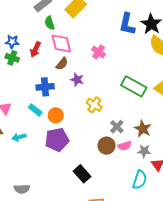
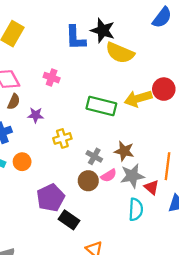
yellow cross: (94, 105) -> (62, 138), turned -35
purple pentagon: (57, 140) -> (51, 198), moved
gray star: (144, 151) -> (132, 176), size x1.5

